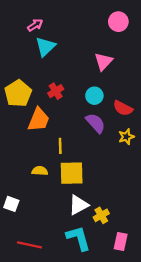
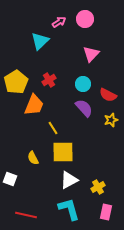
pink circle: (118, 22) -> (85, 19), moved
pink arrow: (35, 25) -> (59, 22), moved
yellow line: (60, 146) -> (53, 128), turned -32
yellow semicircle: (40, 171) -> (33, 158), moved, turned -120
yellow cross: (101, 215) -> (98, 187), moved

